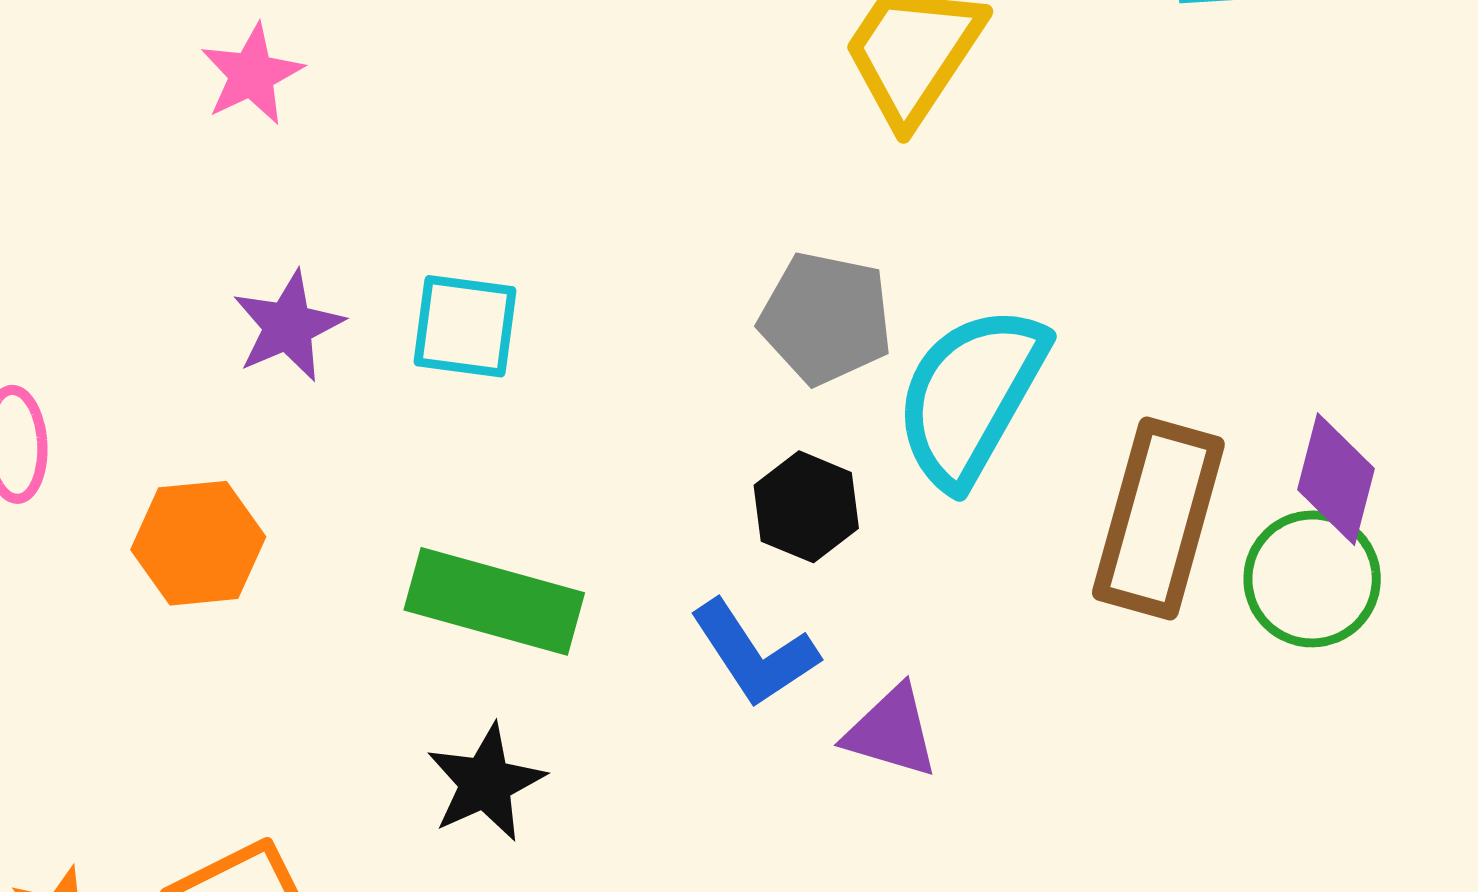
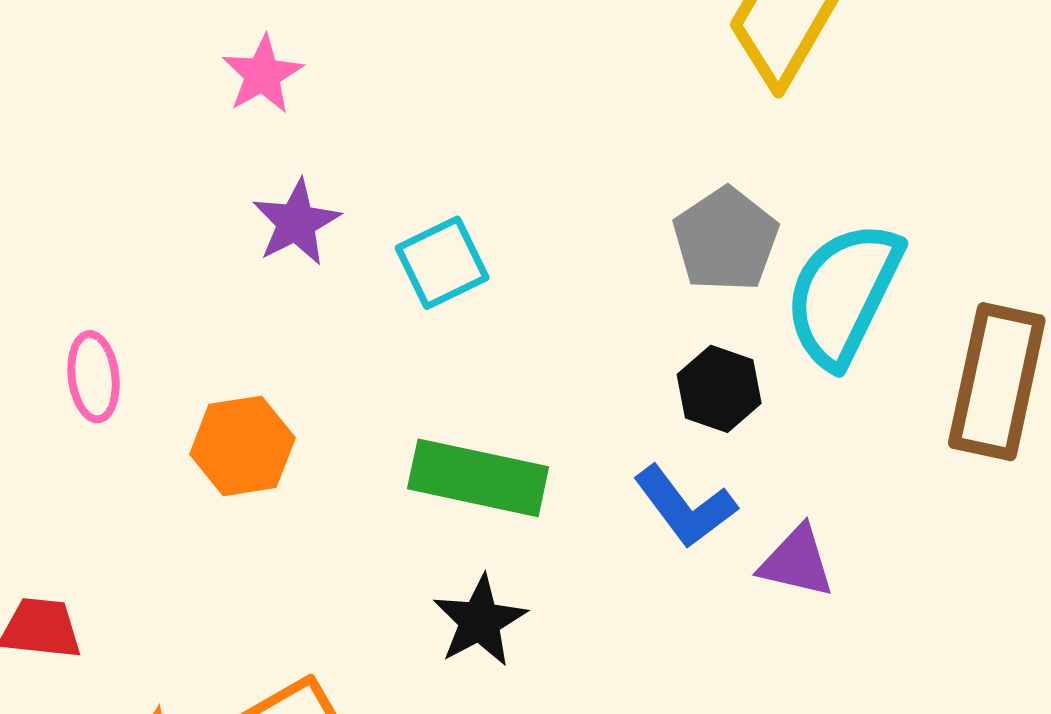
gray pentagon: (826, 318) -> (726, 240), turned 30
purple star: (288, 326) -> (296, 222), moved
cyan square: (465, 326) -> (442, 263), turned -30

